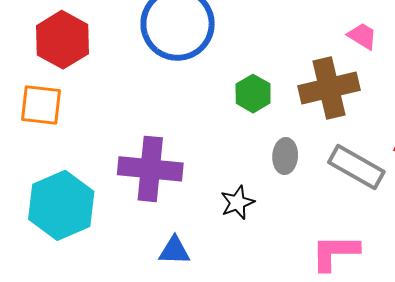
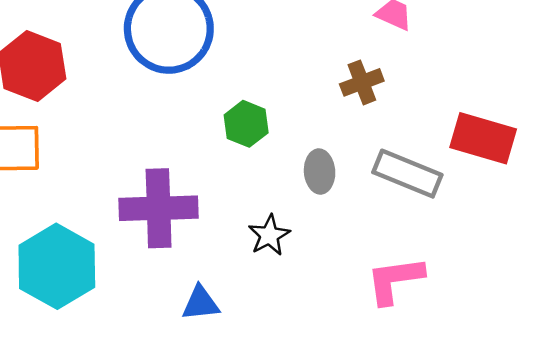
brown cross: (329, 88) -> (362, 82), size x0.6
green hexagon: (253, 94) -> (246, 124), moved

